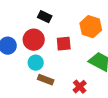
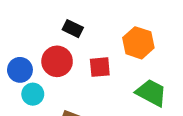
cyan circle: (36, 63) -> (33, 94), moved

